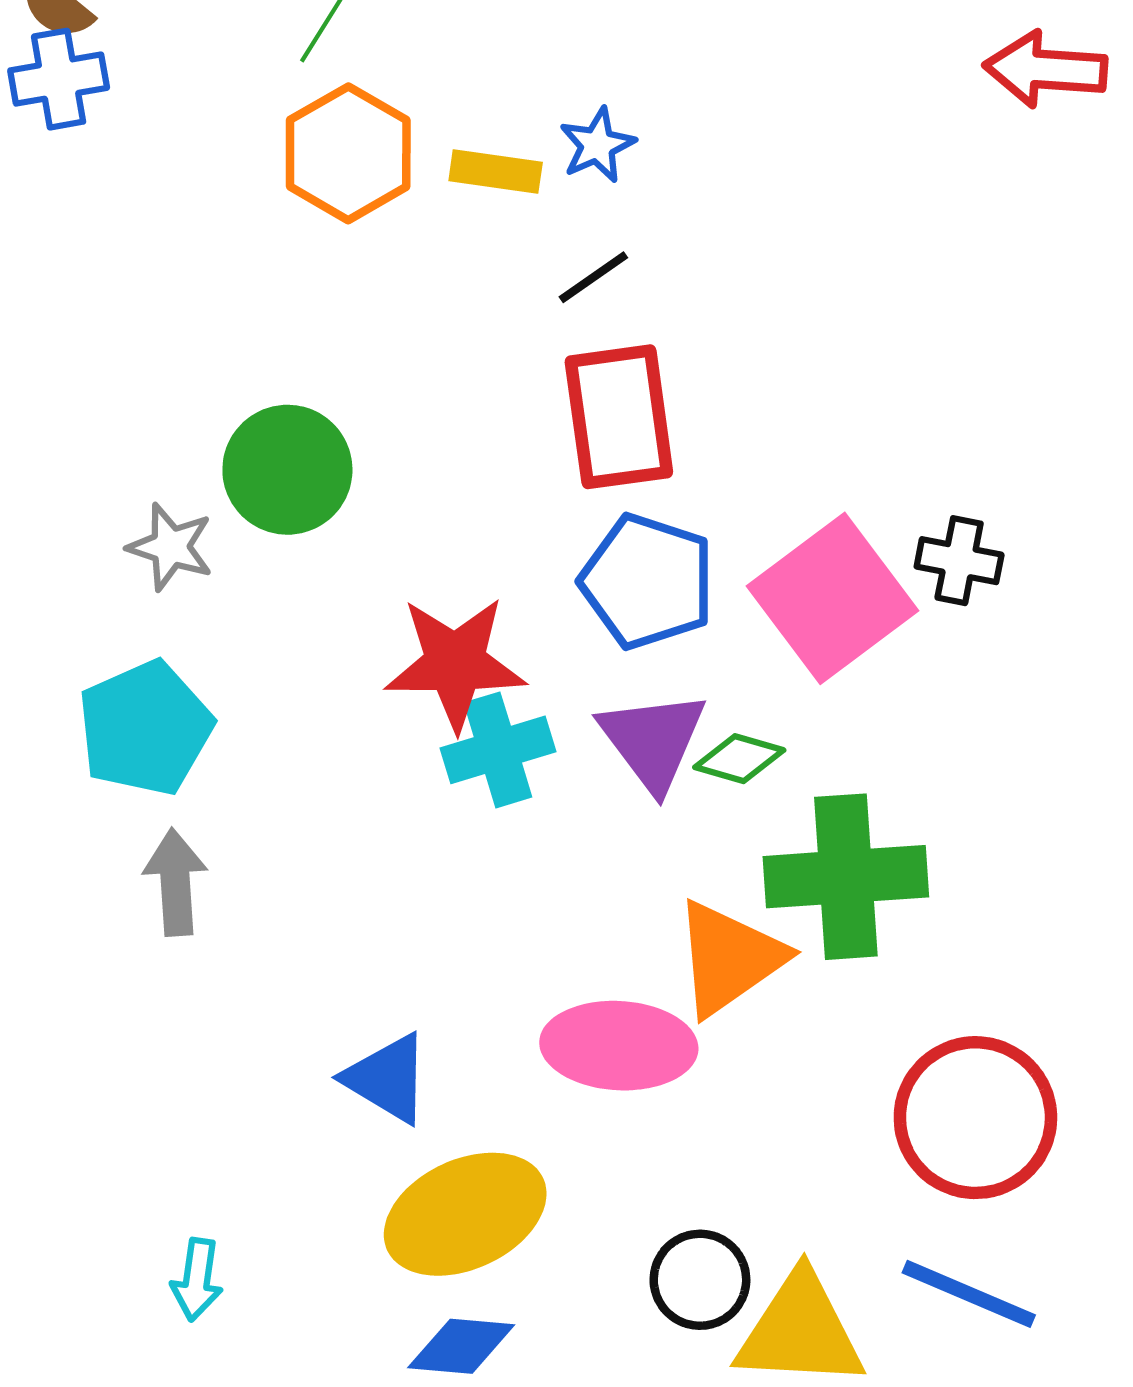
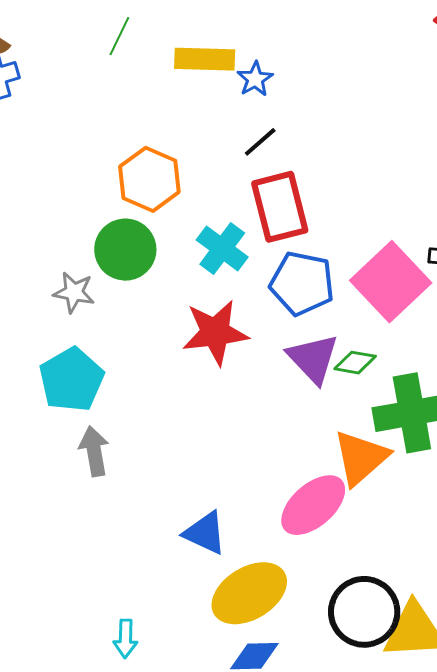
orange hexagon: (348, 153) -> (149, 179), moved
yellow rectangle: (496, 171) -> (205, 59), moved, size x1.4
cyan cross: (498, 750) -> (222, 249), moved, turned -30
pink ellipse: (619, 1046) -> (313, 505), turned -38
black circle: (700, 1280) -> (364, 612), size x1.5

